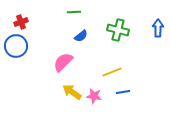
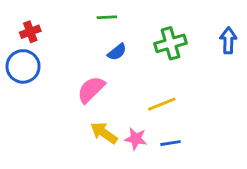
green cross: (118, 30) -> (170, 43), turned -30
blue line: (123, 92) -> (170, 143), moved

